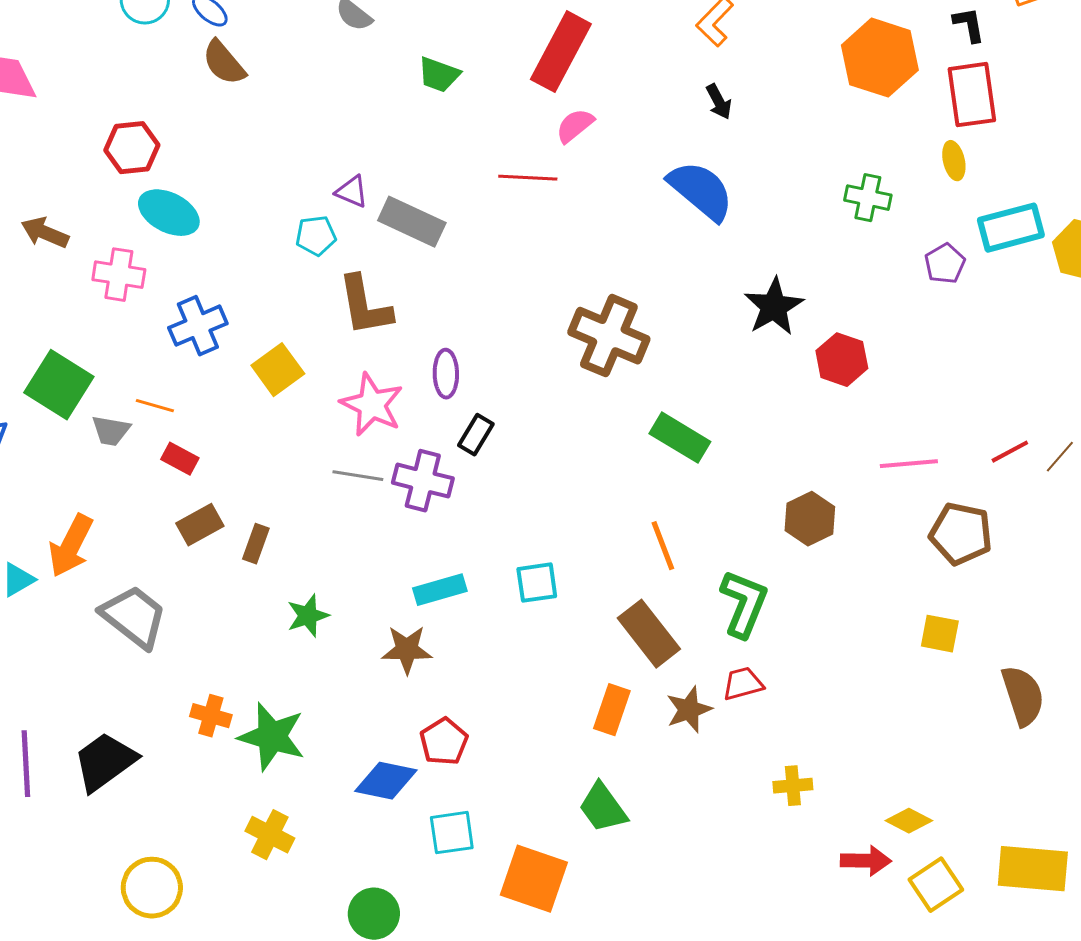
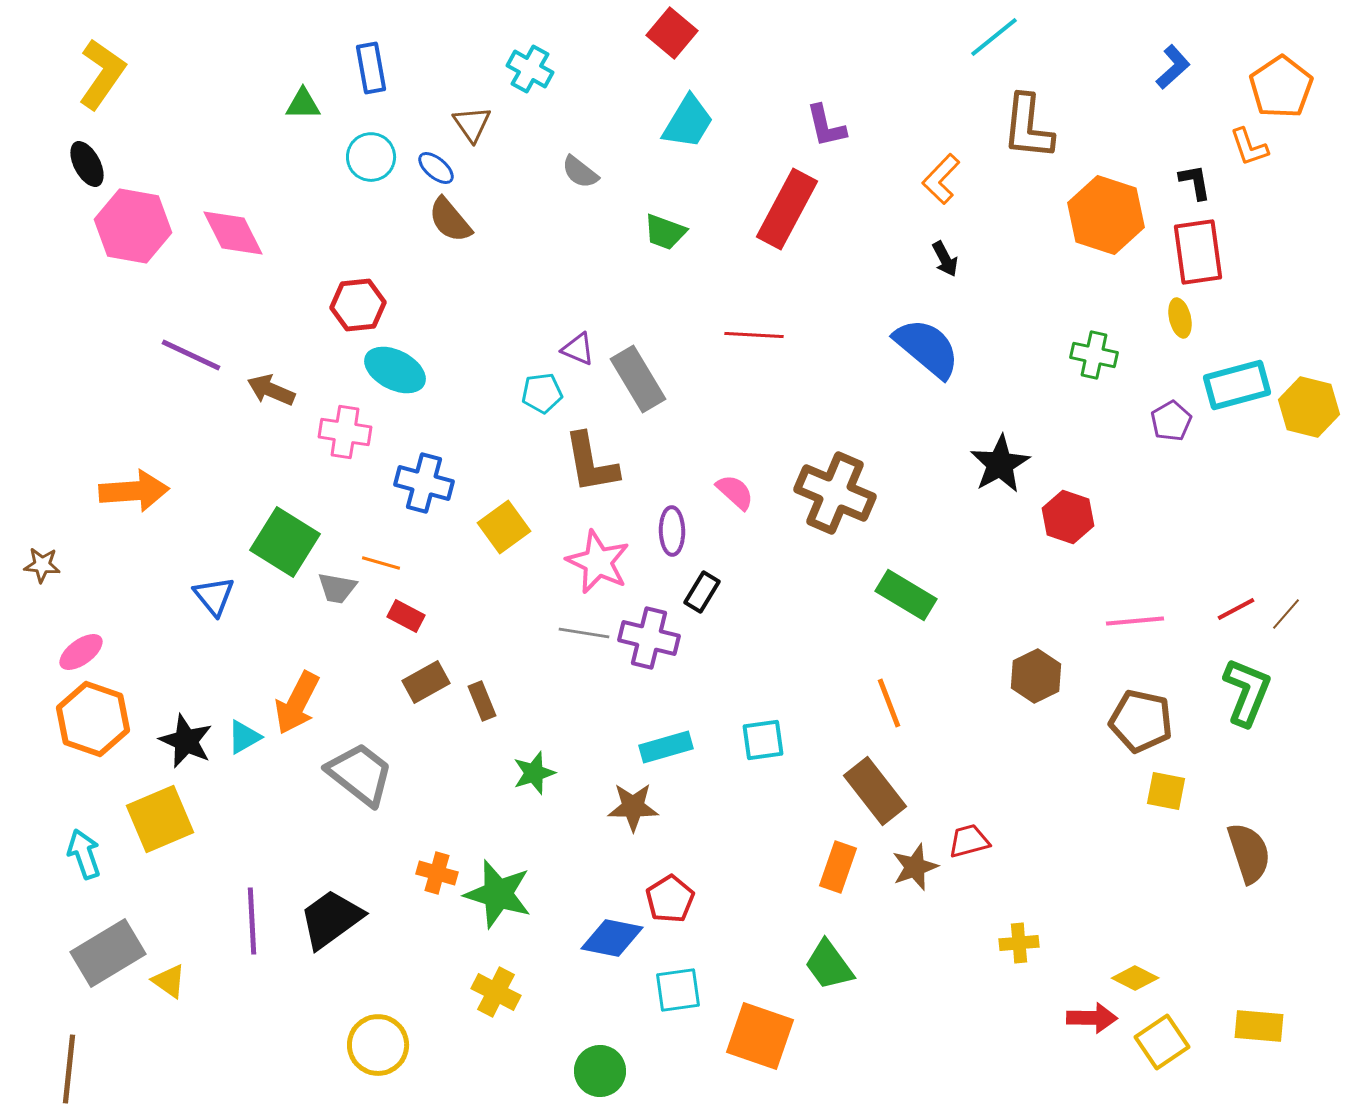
pink semicircle: (575, 126) -> (735, 492), moved, turned 81
gray rectangle: (412, 222) -> (638, 379), turned 34
blue cross: (198, 326) -> (424, 483), turned 38
brown pentagon: (961, 534) -> (1141, 721), moved
brown rectangle: (256, 544) -> (482, 701), turned -42
green L-shape: (744, 604) -> (1247, 692), moved
yellow rectangle: (1033, 869) -> (1259, 1026), size x0.7

